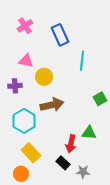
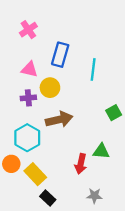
blue rectangle: (60, 35) -> (60, 55), moved, turned 40
purple cross: (15, 86) -> (28, 98), moved
black rectangle: (63, 163) -> (48, 198), moved
orange circle: (21, 174) -> (11, 164), moved

